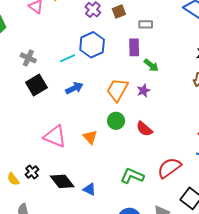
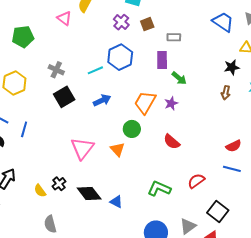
green circle: (116, 121) -> (132, 129), moved
pink triangle: (55, 136) -> (82, 148), turned 45
red semicircle: (169, 168) -> (196, 181), size x0.7

